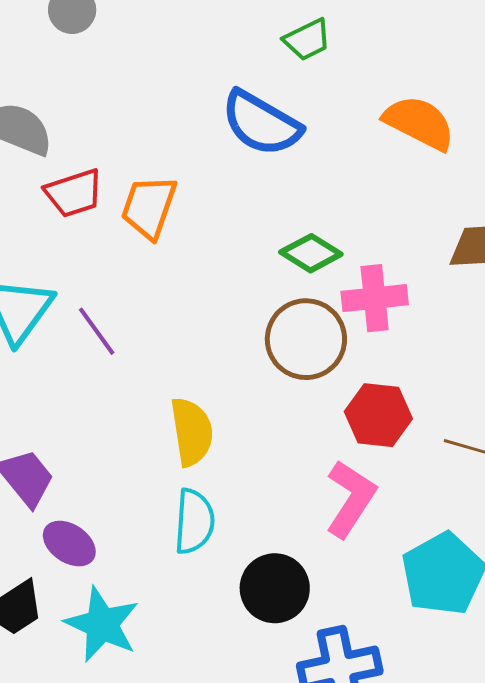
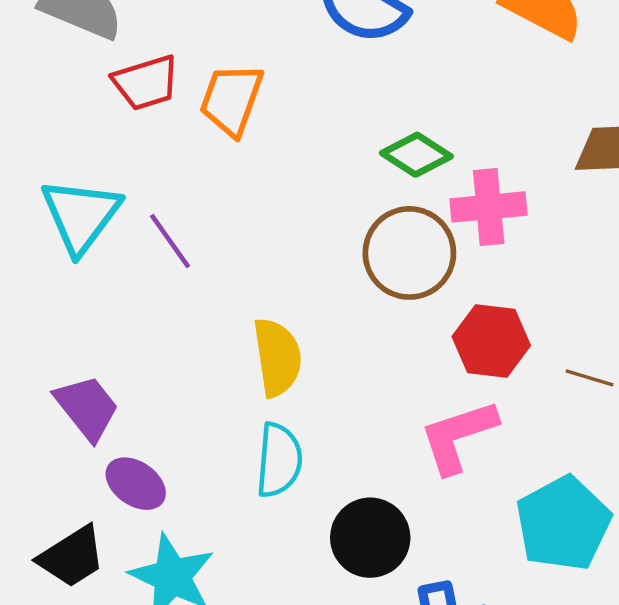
pink L-shape: (351, 499) -> (458, 436), turned -142

